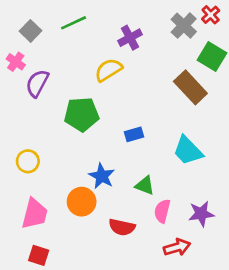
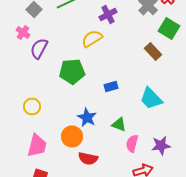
brown rectangle: (190, 87) -> (153, 52), size x0.7
red semicircle: (122, 227) -> (88, 158), moved

